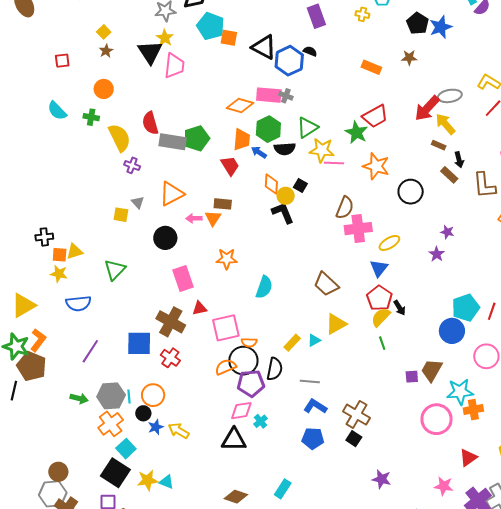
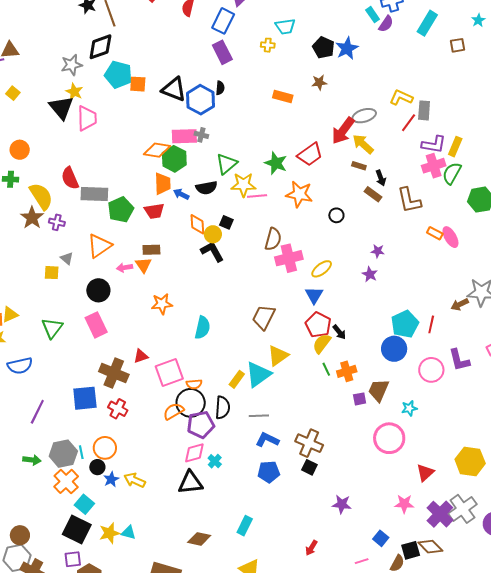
brown star: (106, 51) -> (32, 218), moved, size x1.6
black semicircle: (310, 51) -> (220, 88), turned 80
red trapezoid: (375, 116) -> (310, 154), moved
green hexagon: (268, 129) -> (174, 159), moved
green pentagon: (197, 138) -> (121, 210), moved
red trapezoid: (230, 166) -> (154, 211), turned 120
black circle: (411, 192) -> (336, 215), size x0.6
pink rectangle: (183, 279) -> (96, 325), moved
brown trapezoid: (326, 284) -> (264, 317), turned 80
cyan triangle: (314, 340) -> (258, 374), size x2.0
cyan star: (460, 392) -> (409, 408), size x0.6
orange cross: (473, 410) -> (347, 371), moved

